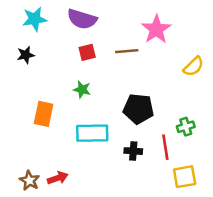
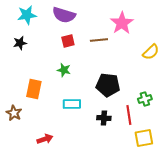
cyan rectangle: (92, 133) -> (72, 104), size x0.7
brown star: (29, 181) -> (14, 113), moved

